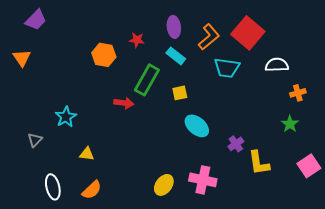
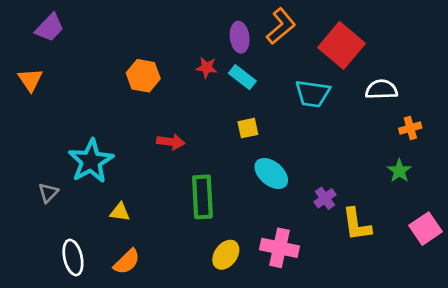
orange L-shape: (209, 37) -> (281, 26), moved
red star: (137, 40) -> (207, 67), moved
green rectangle: (147, 80) -> (202, 197), moved, turned -32
cyan star: (66, 117) -> (91, 161), size x1.5

